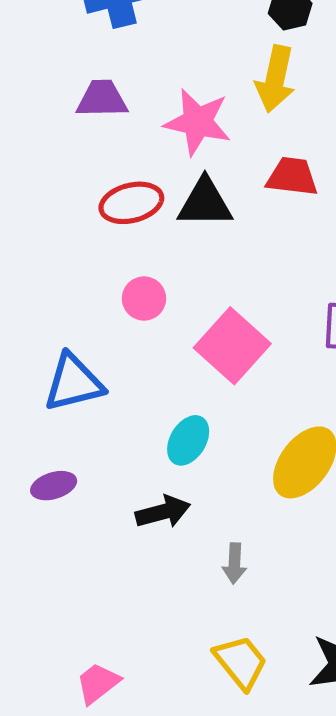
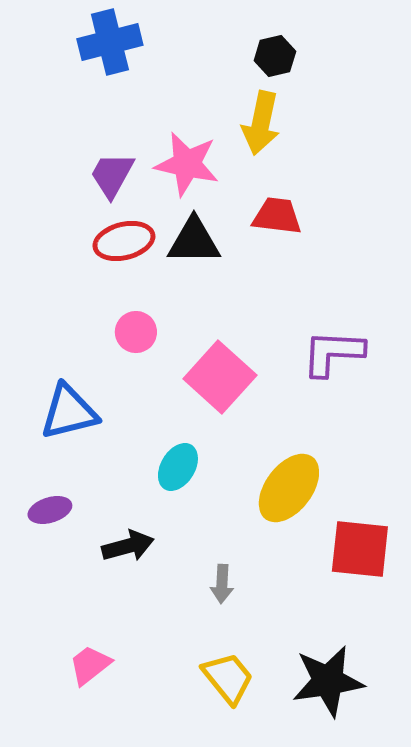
purple trapezoid: (102, 99) -> (112, 175), moved, turned -60
black arrow: (163, 512) -> (128, 546), moved
pink trapezoid: (98, 683) -> (90, 665), moved

